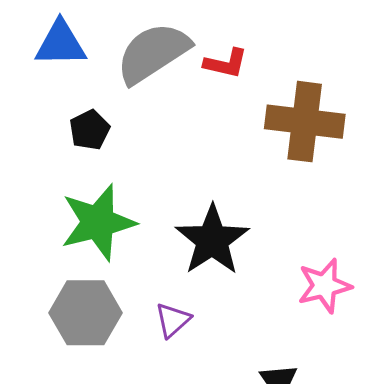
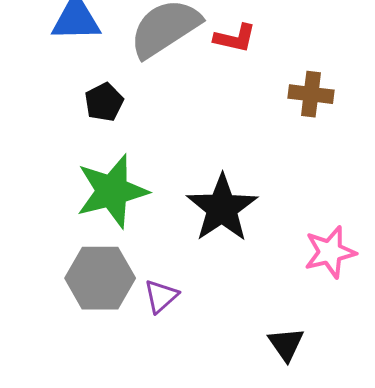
brown cross: (305, 122) -> (311, 94), size x0.6
purple triangle: (173, 320) -> (161, 296), moved

